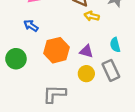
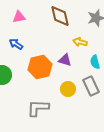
yellow arrow: (92, 16) -> (80, 42), moved
purple triangle: (86, 51) -> (65, 60), moved

